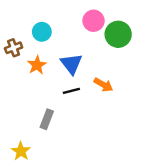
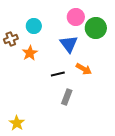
blue triangle: (71, 64) -> (69, 44), moved
gray rectangle: (47, 119) -> (67, 97), moved

